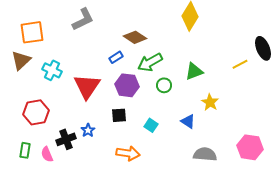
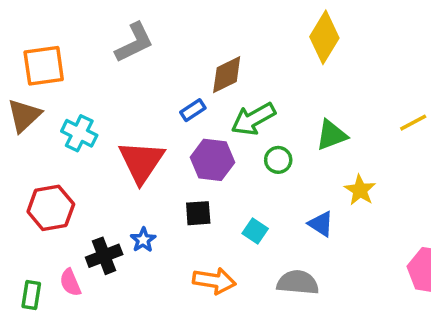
brown diamond: (135, 37) -> (227, 75), turned -60
green rectangle: (25, 150) -> (31, 295), moved
gray semicircle: (205, 154) -> (298, 282), moved

